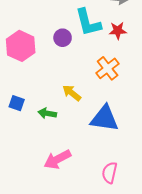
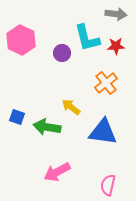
pink hexagon: (21, 46) -> (21, 40), moved
green arrow: (47, 113) -> (47, 127), size x1.5

